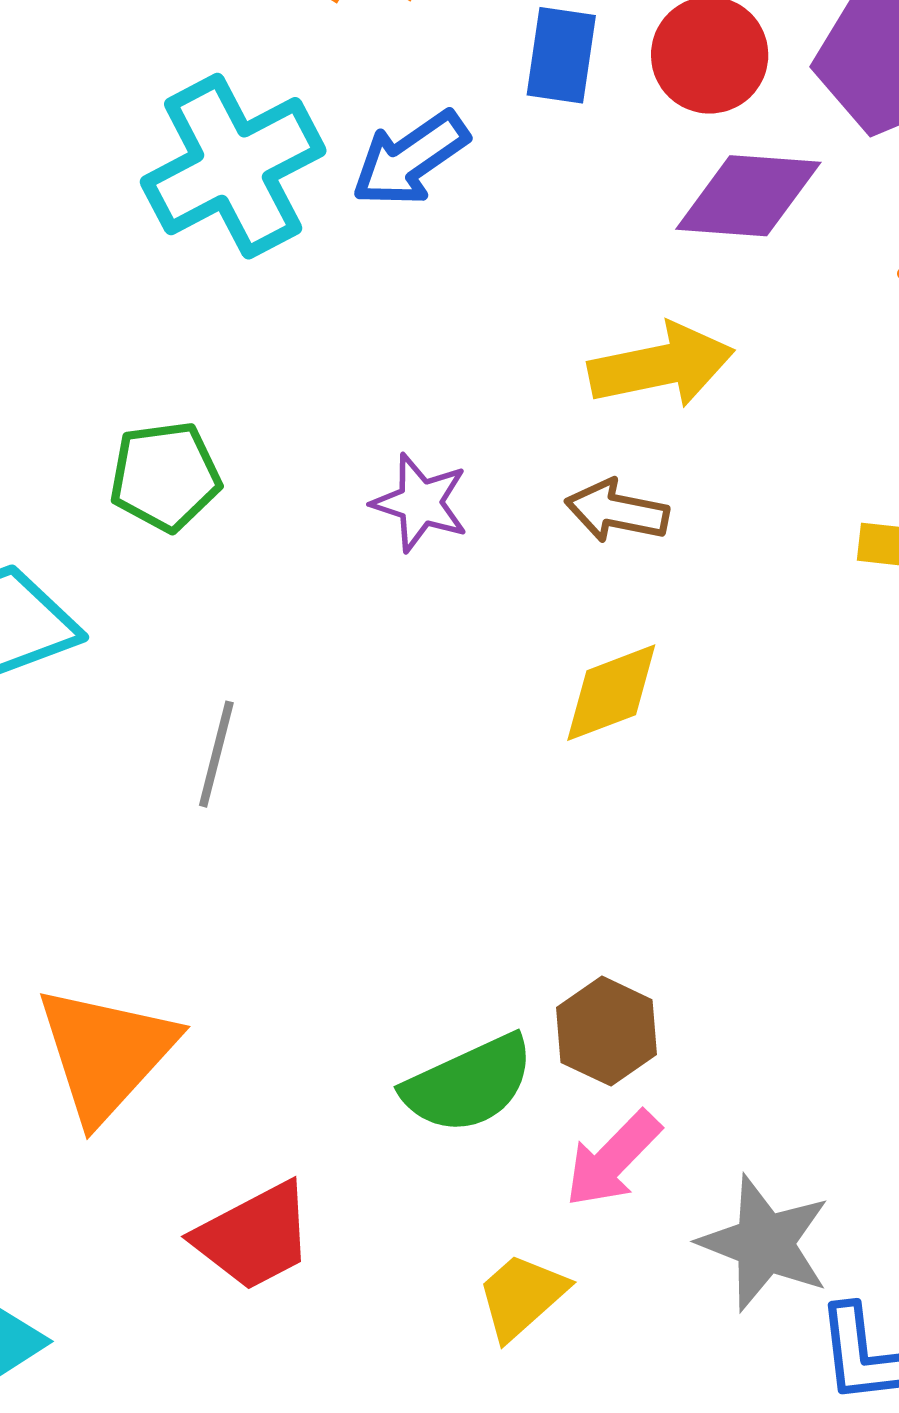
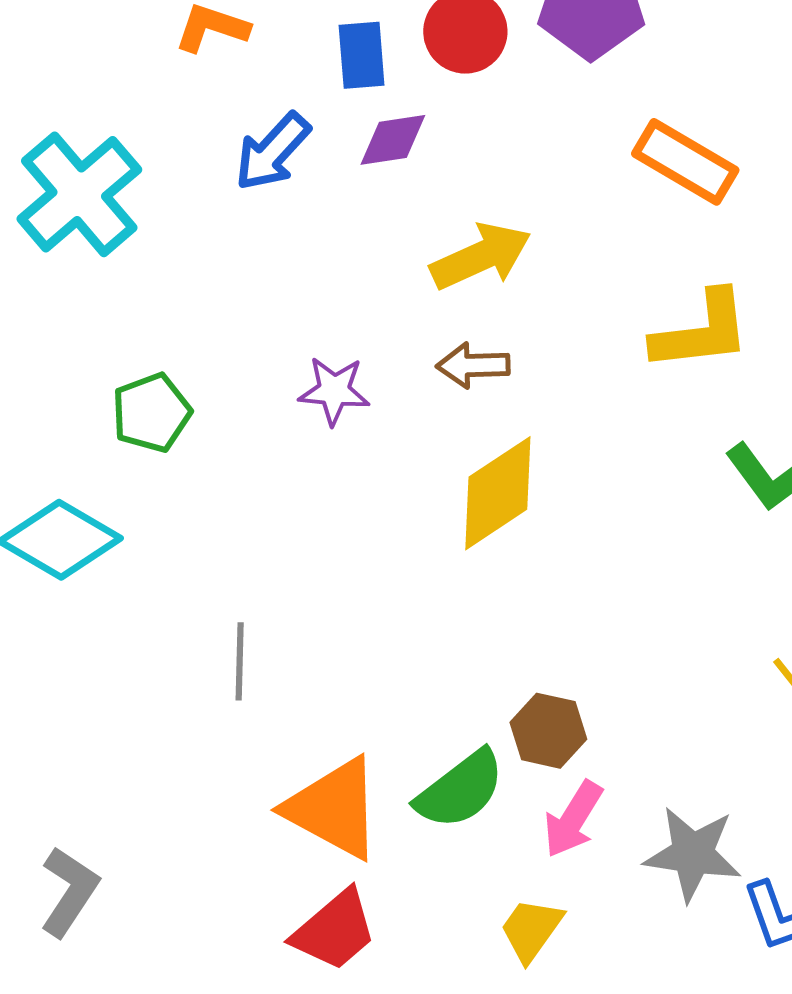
cyan cross: (233, 166) -> (79, 194), moved
purple diamond: (748, 196) -> (393, 140), moved, size x0.7
yellow diamond: (611, 693) -> (498, 493), size x1.4
gray line: (216, 754) -> (240, 661), moved
orange triangle: (106, 1053) -> (334, 808), moved, turned -31

